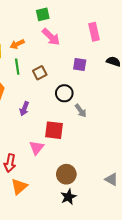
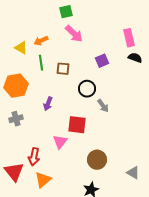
pink rectangle: (94, 32) -> (129, 38), moved
purple square: (80, 65) -> (102, 61), turned -32
brown square: (40, 73) -> (63, 69), turned 32
brown circle: (66, 174) -> (97, 160), moved

